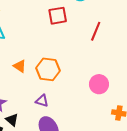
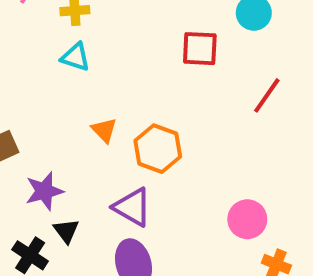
pink circle: (99, 84) -> (247, 219), moved
purple triangle: (42, 101) -> (132, 207), size x1.5

